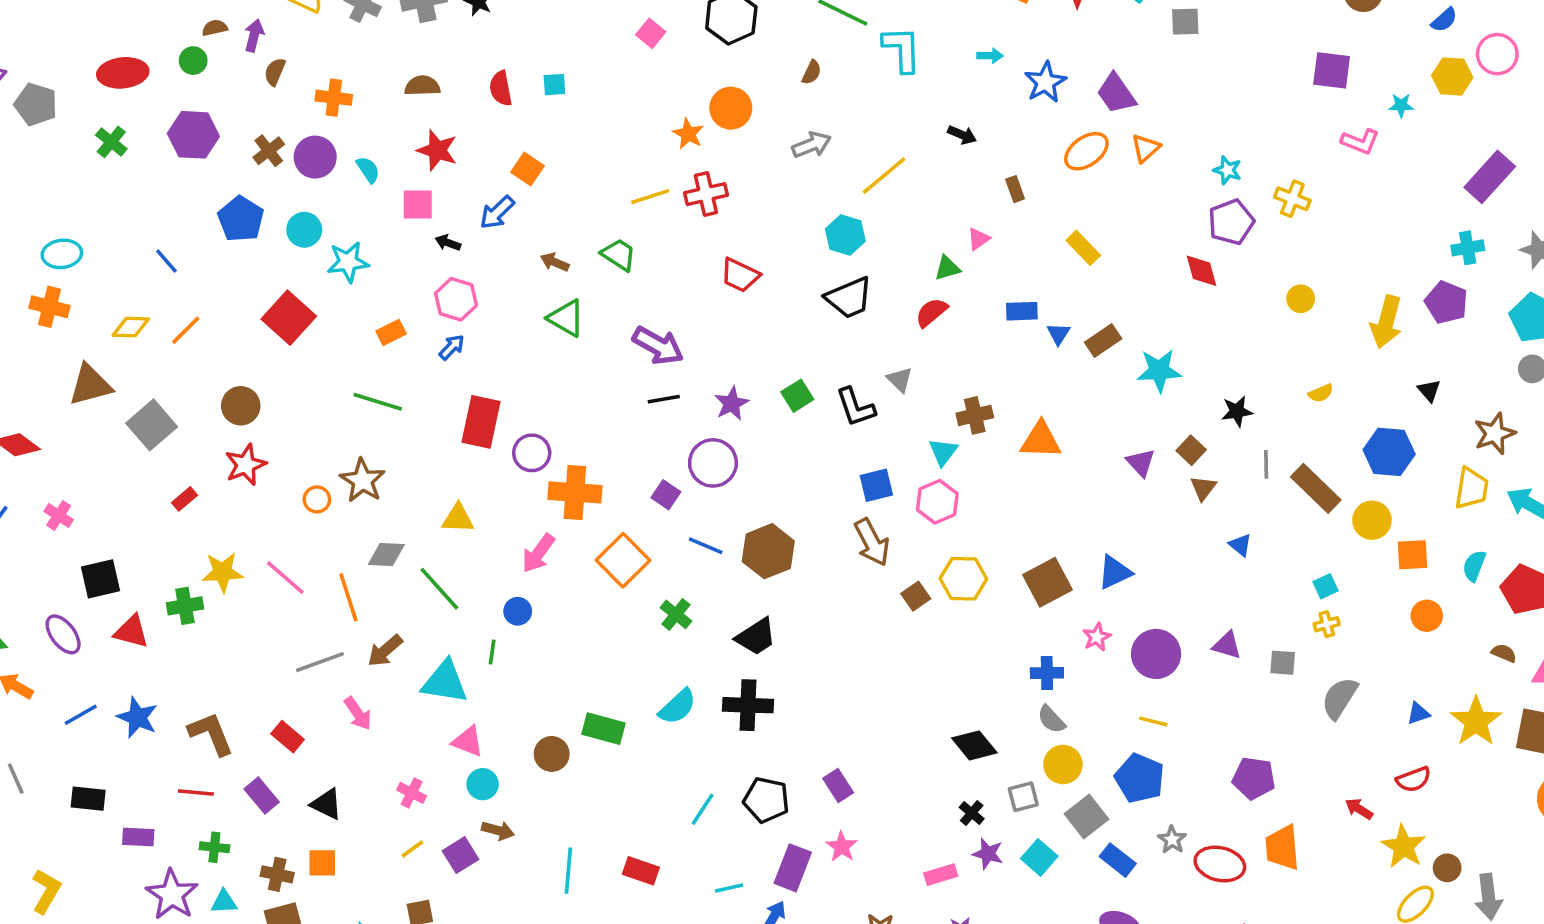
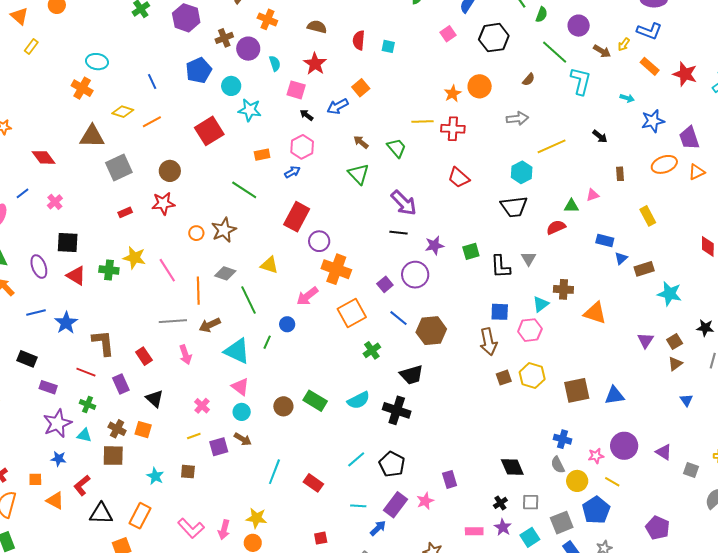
pink star: (1097, 637) -> (596, 456), moved
yellow circle: (1063, 764) -> (577, 481), moved
purple rectangle: (838, 786) -> (450, 479), moved

